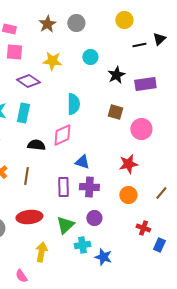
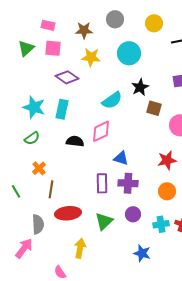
yellow circle: (124, 20) -> (154, 23), moved
brown star: (47, 24) -> (84, 30), moved, turned 30
cyan circle: (90, 57) -> (129, 53), size x1.5
black star: (116, 75) -> (140, 87), moved
cyan semicircle: (73, 104) -> (112, 100), turned 55
brown line: (26, 176) -> (51, 189), moved
cyan cross: (82, 245) -> (161, 224), moved

